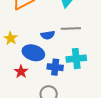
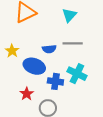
cyan cross: (76, 59) -> (77, 74), turned 30
red star: (21, 72) -> (27, 94), moved

